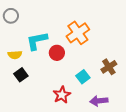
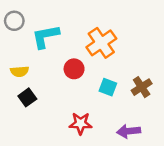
cyan L-shape: (37, 41) -> (45, 36), moved
cyan square: (83, 77) -> (108, 87), moved, turned -32
red star: (62, 95) -> (81, 123), turned 30

